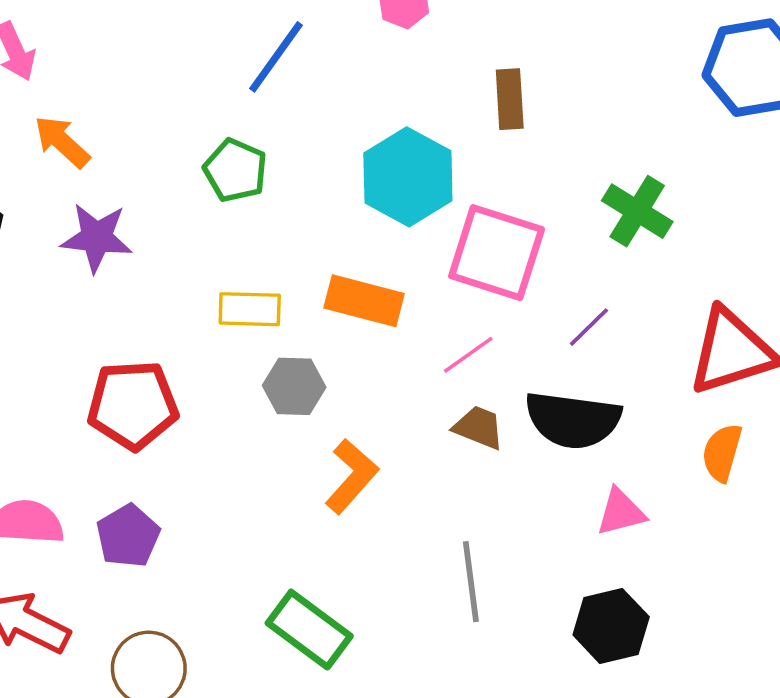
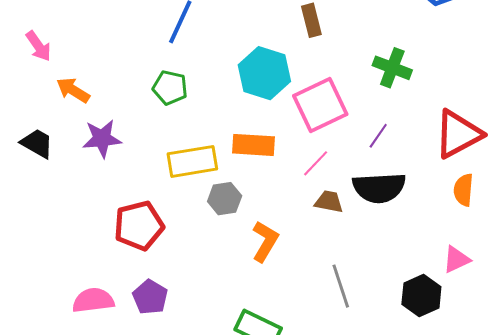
pink square: (497, 253) -> (320, 105), turned -32
yellow rectangle: (250, 309) -> (192, 161), size x1.4
pink triangle: (621, 512) -> (456, 259), moved

